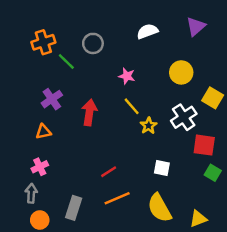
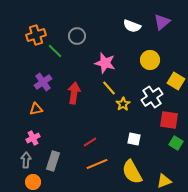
white semicircle: (147, 31) -> (132, 26), moved, turned -138
pink star: (127, 76) -> (105, 63), size x1.5
gray rectangle: (74, 208) -> (53, 161), moved

